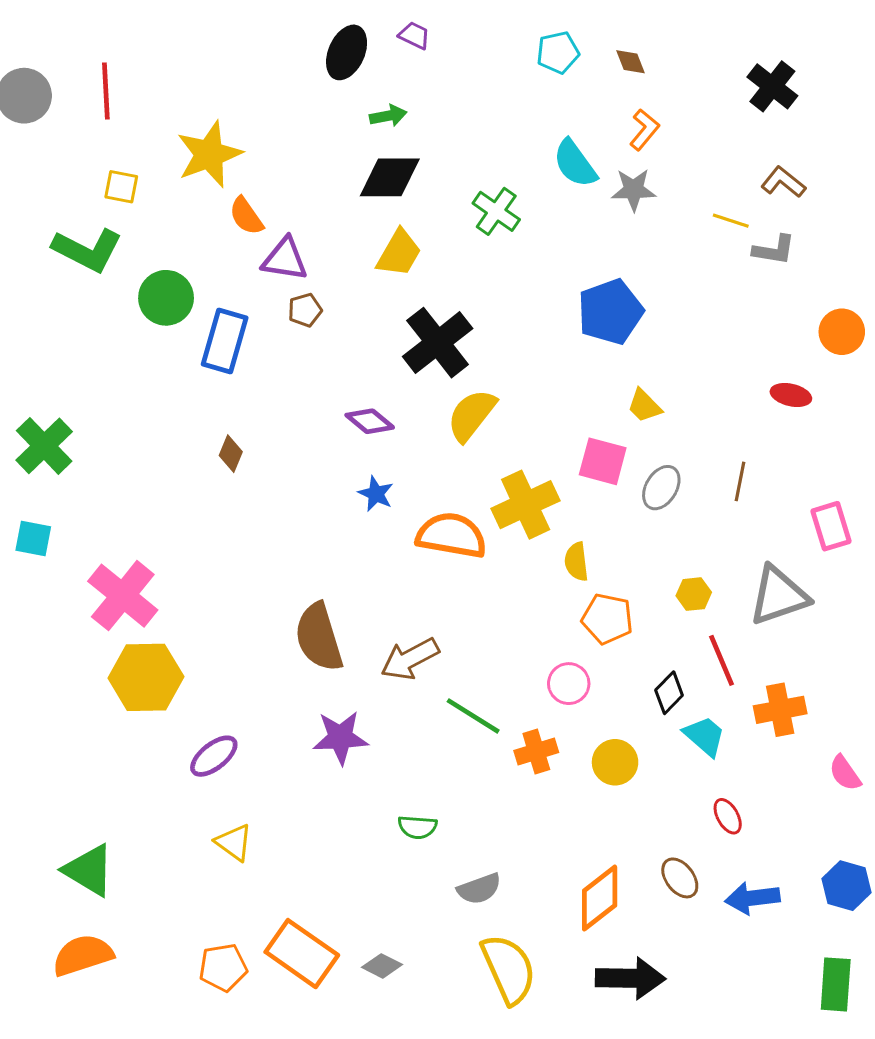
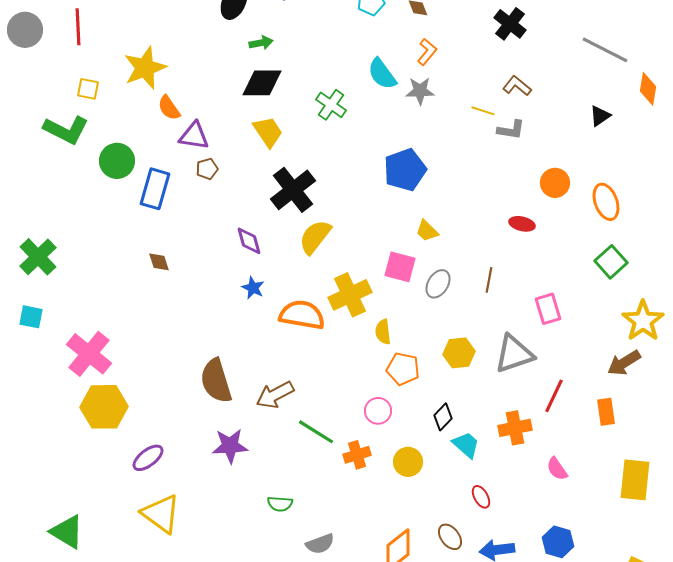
yellow trapezoid: (399, 253) -> (268, 132), turned -64
purple diamond: (370, 421) -> (249, 241), turned 36
brown diamond: (231, 454) -> (159, 262), turned -40
yellow hexagon: (694, 594) -> (459, 353), size x1.4
red line: (721, 660) -> (554, 396), moved, turned 48
yellow triangle: (234, 842) -> (161, 514), size x1.6

